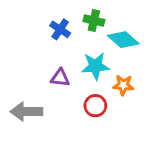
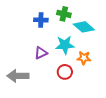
blue cross: (60, 29) -> (41, 20), turned -32
purple triangle: (60, 78) -> (41, 53), turned -32

